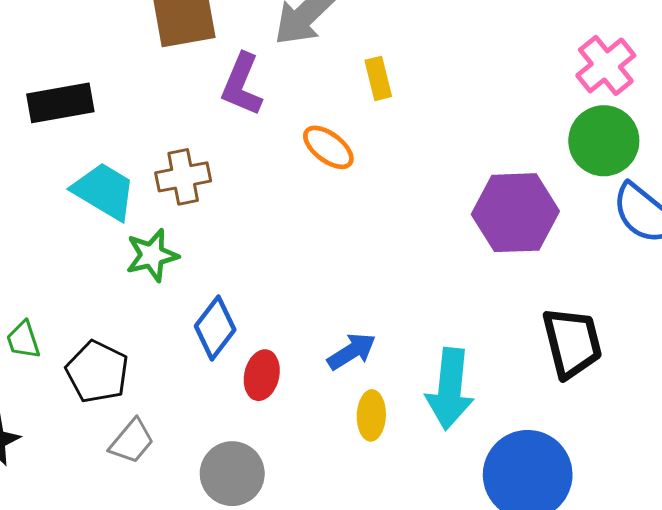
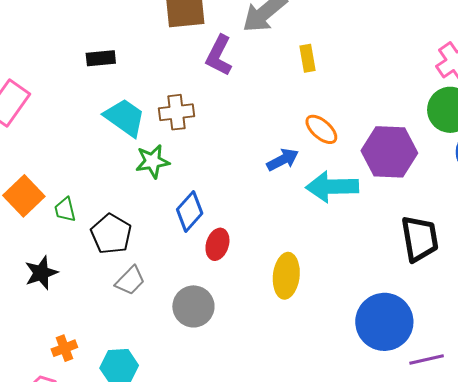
black rectangle: (60, 103) -> (101, 58), size x0.7
orange ellipse: (328, 147) -> (321, 129), moved
blue arrow: (352, 351) -> (283, 160), moved
cyan arrow: (450, 389) -> (332, 187), moved, turned 78
yellow ellipse: (371, 415) -> (286, 276), size x1.4

